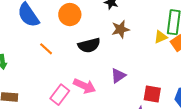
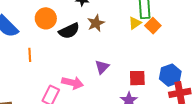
black semicircle: (89, 45) -> (69, 31), moved
orange line: (46, 49) -> (30, 55), turned 56

